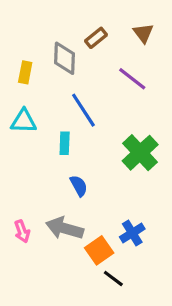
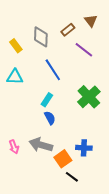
brown rectangle: (96, 38) -> (68, 30), moved
yellow rectangle: (25, 72) -> (16, 46), turned -48
cyan rectangle: (65, 143) -> (47, 100), moved, turned 32
blue cross: (132, 233) -> (84, 148), turned 35

